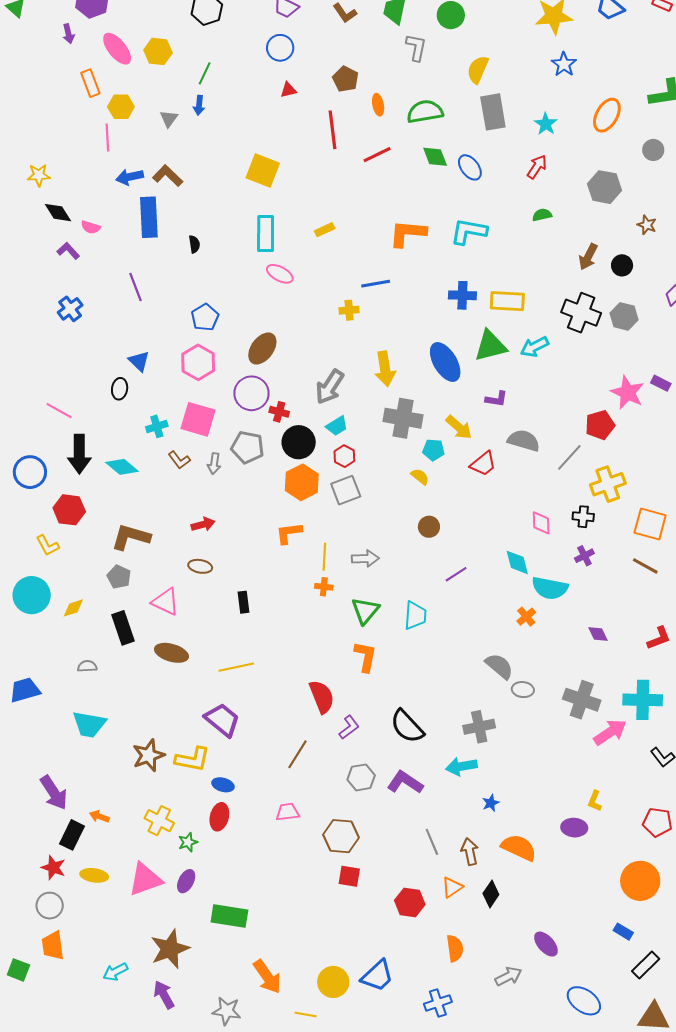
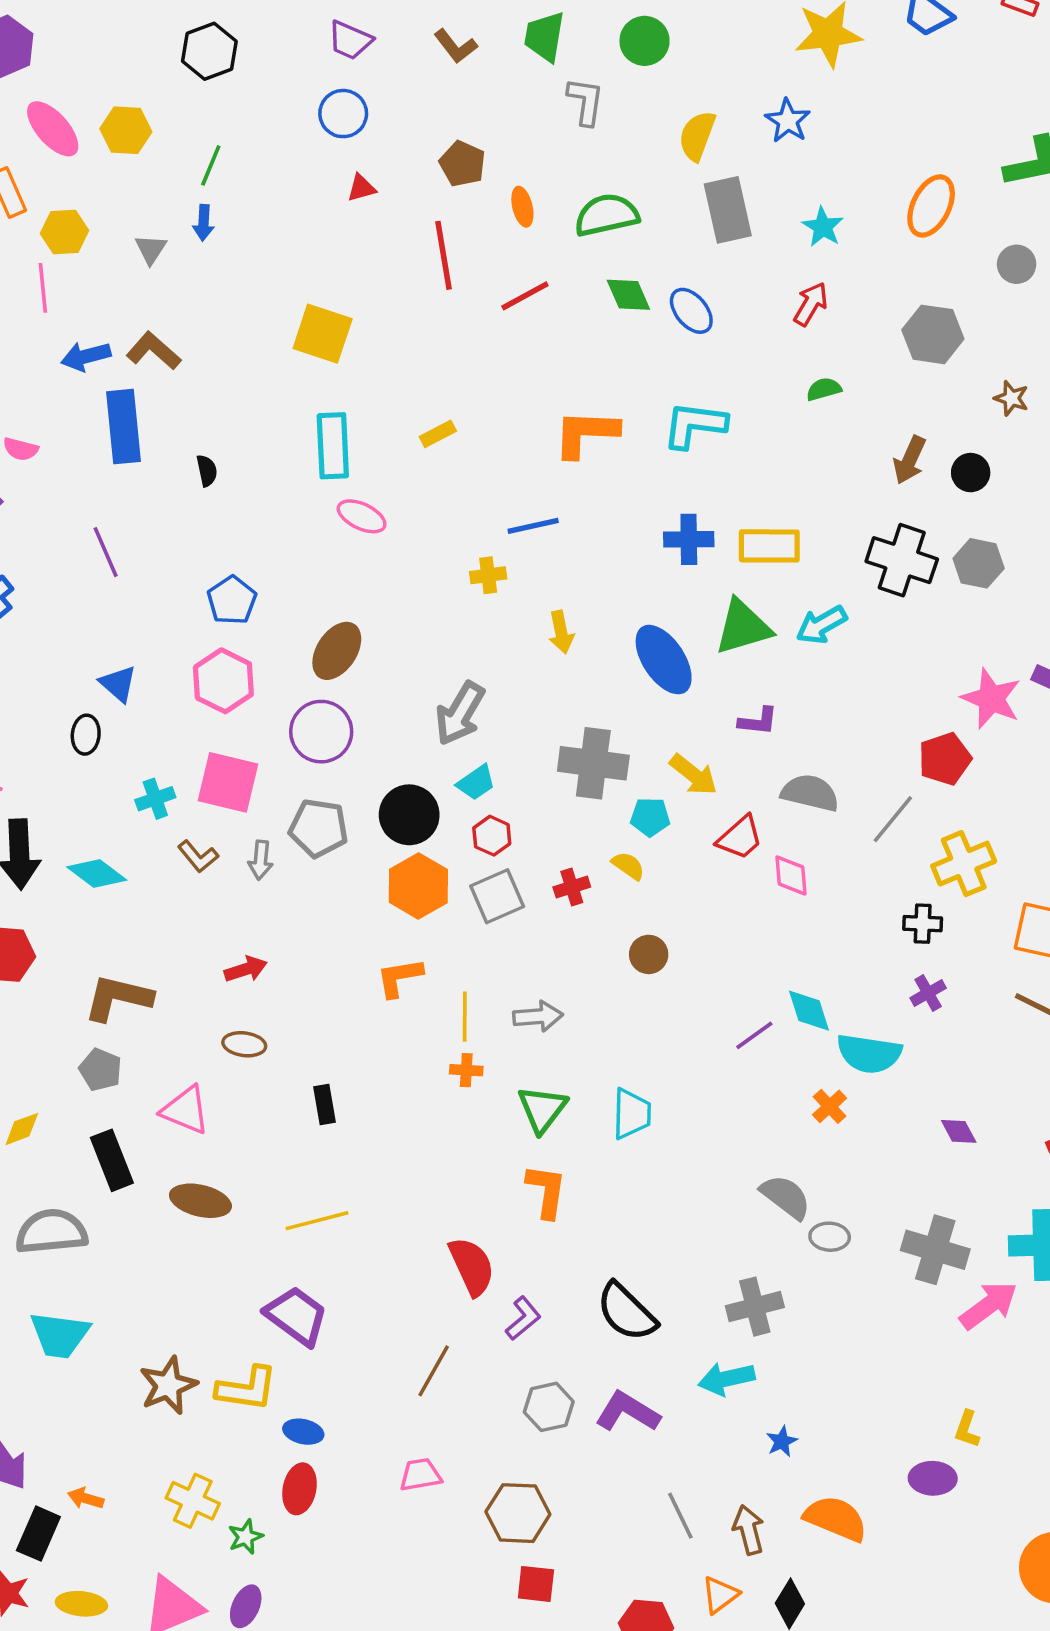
blue star: (564, 64) -> (788, 121), moved
yellow arrow: (385, 369) -> (561, 632), moved, size x0.7
red cross: (279, 412) -> (572, 887), moved, turned -30
pink diamond: (541, 523) -> (791, 876), moved
purple line: (456, 574) -> (754, 1035), moved
gray semicircle: (87, 666) -> (51, 1232), size x2.0

